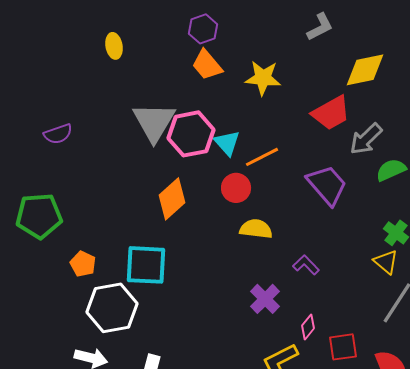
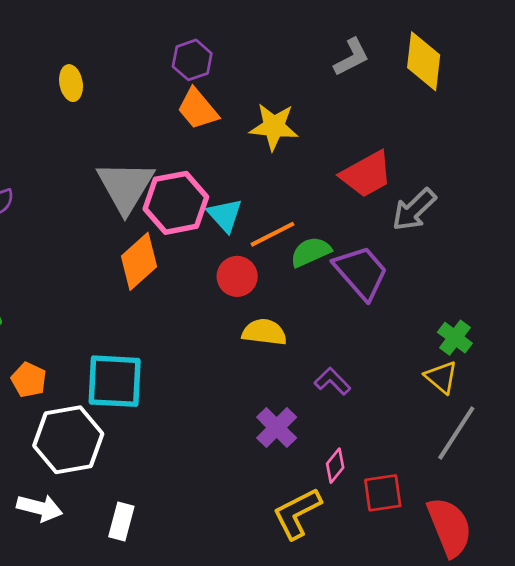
yellow diamond: (365, 70) -> (424, 61), moved, turned -72
green semicircle: (391, 170) -> (311, 252), moved
orange diamond: (172, 199) -> (139, 261), moved

